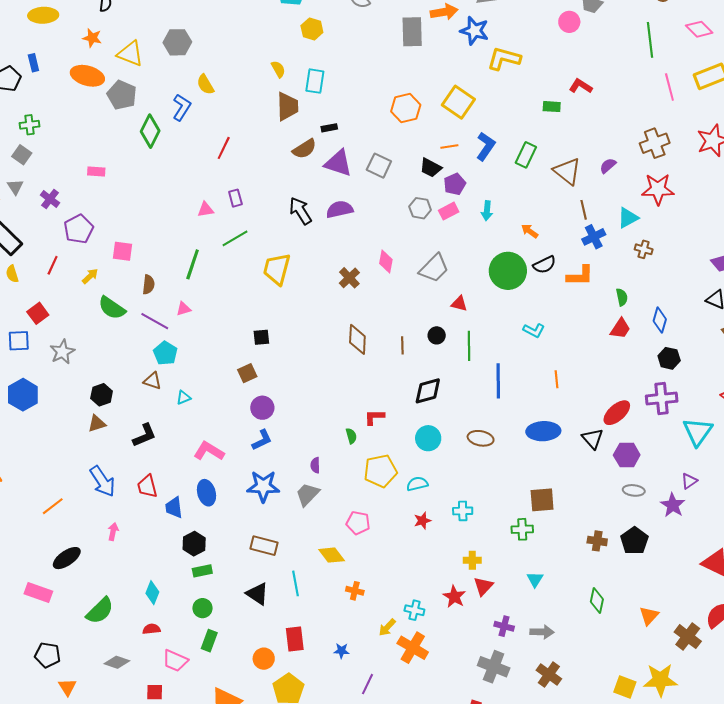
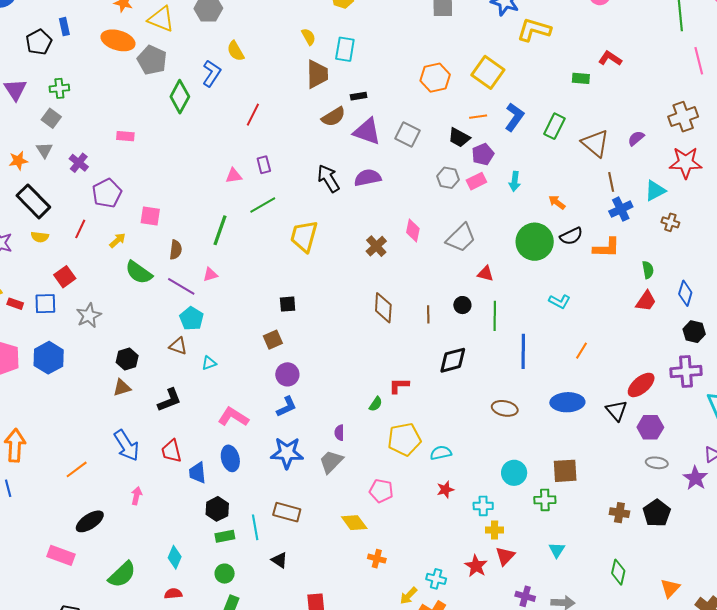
yellow semicircle: (12, 274) -> (40, 237), turned -66
orange line: (557, 379) -> (581, 351), turned 36
green semicircle: (351, 436) -> (376, 404), turned 49
cyan circle: (428, 438) -> (514, 473), moved
cyan cross: (463, 511) -> (483, 506), moved
cyan line: (295, 583) -> (255, 527), moved
black triangle: (257, 594) -> (279, 560), size x0.7

